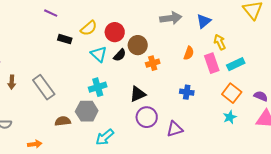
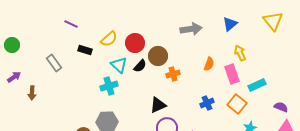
blue triangle: (204, 21) -> (230, 24), moved
cyan rectangle: (236, 64) -> (257, 85), moved
gray rectangle: (44, 87) -> (54, 63), moved, size x0.7
cyan cross: (98, 87) -> (109, 86), moved
blue cross: (187, 92) -> (207, 103), turned -32
orange square: (232, 93) -> (237, 104), moved

